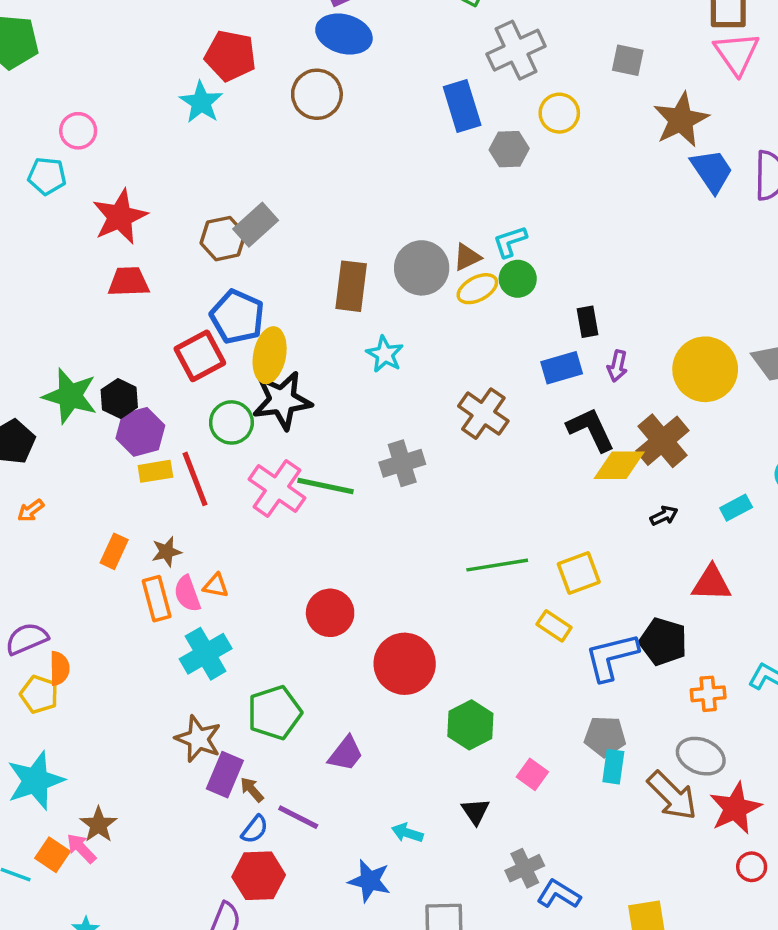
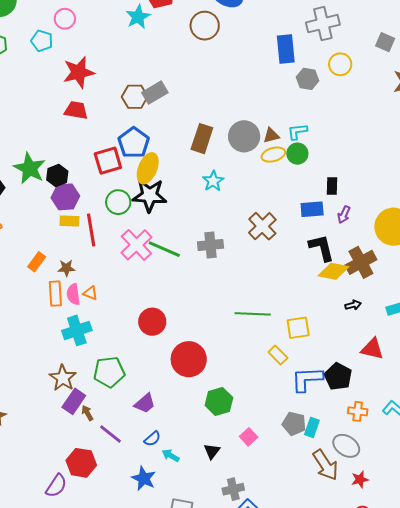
cyan rectangle: (613, 767) -> (312, 427), moved
red star: (735, 808) -> (360, 479), size x0.6
blue semicircle: (255, 829) -> (152, 439), moved

